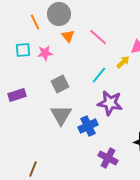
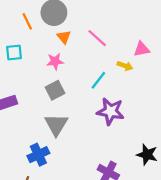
pink star: (45, 53) -> (55, 61), moved
yellow arrow: (123, 62) -> (125, 66), turned 64
blue cross: (88, 126) -> (38, 155), moved

